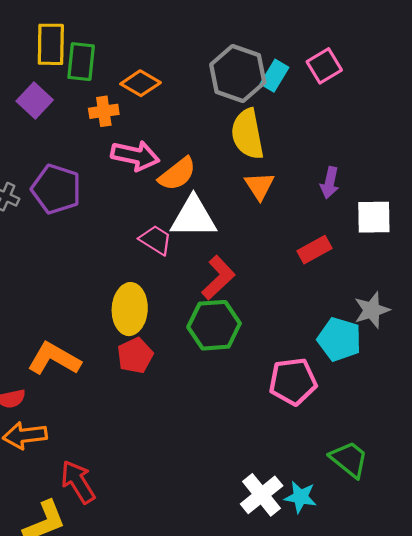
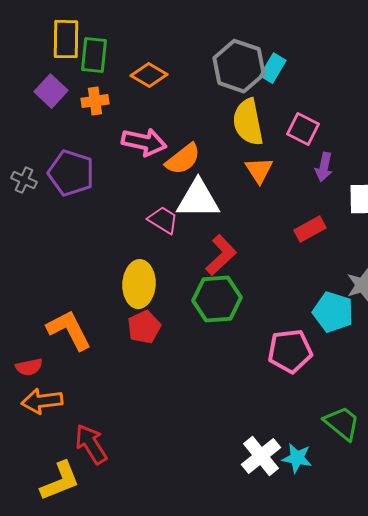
pink square: (324, 66) -> (303, 129), moved, turned -32
orange cross: (104, 111) -> (95, 101), moved
orange L-shape: (54, 359) -> (69, 330), turned 33

